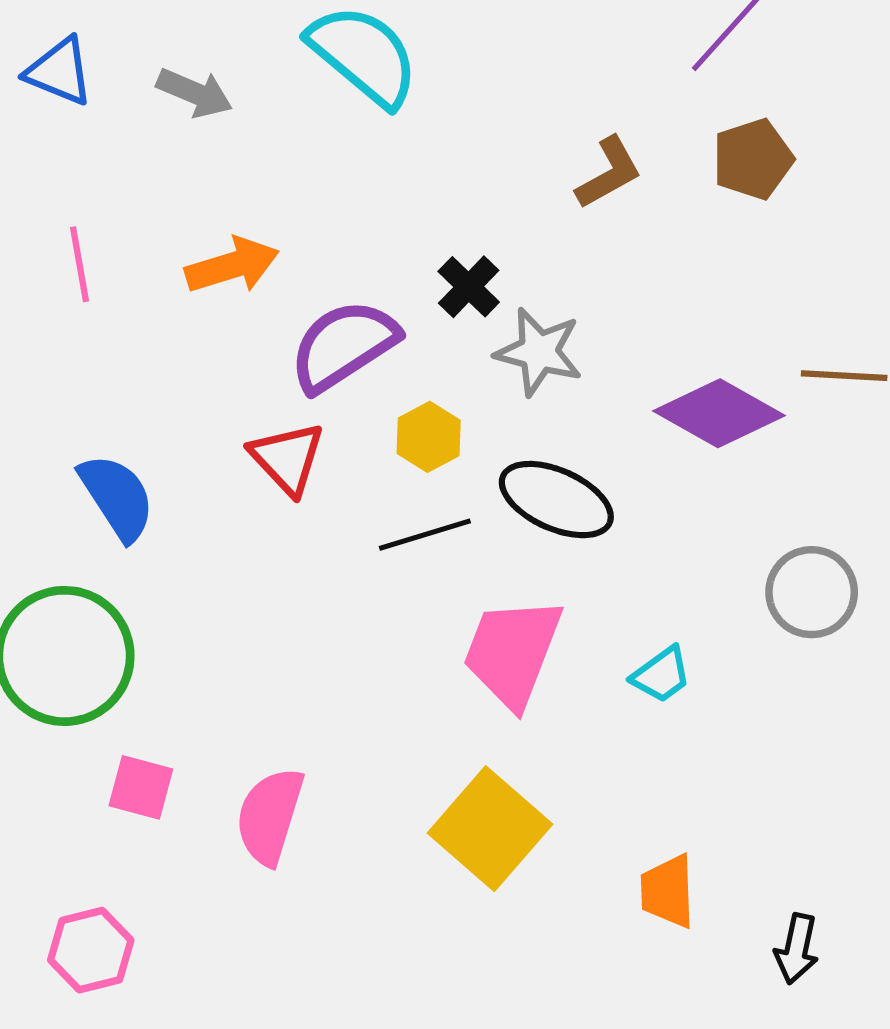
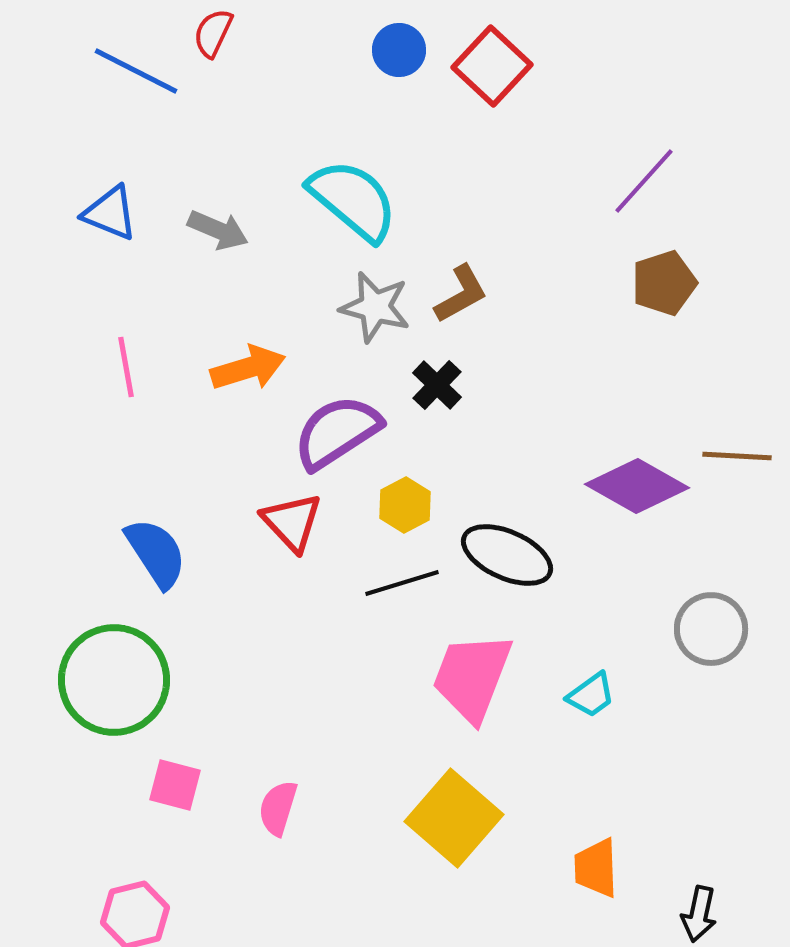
brown L-shape: (609, 173) -> (461, 294), moved
gray star: (539, 352) -> (375, 307), moved
pink semicircle: (270, 816) -> (278, 808), size x0.7

